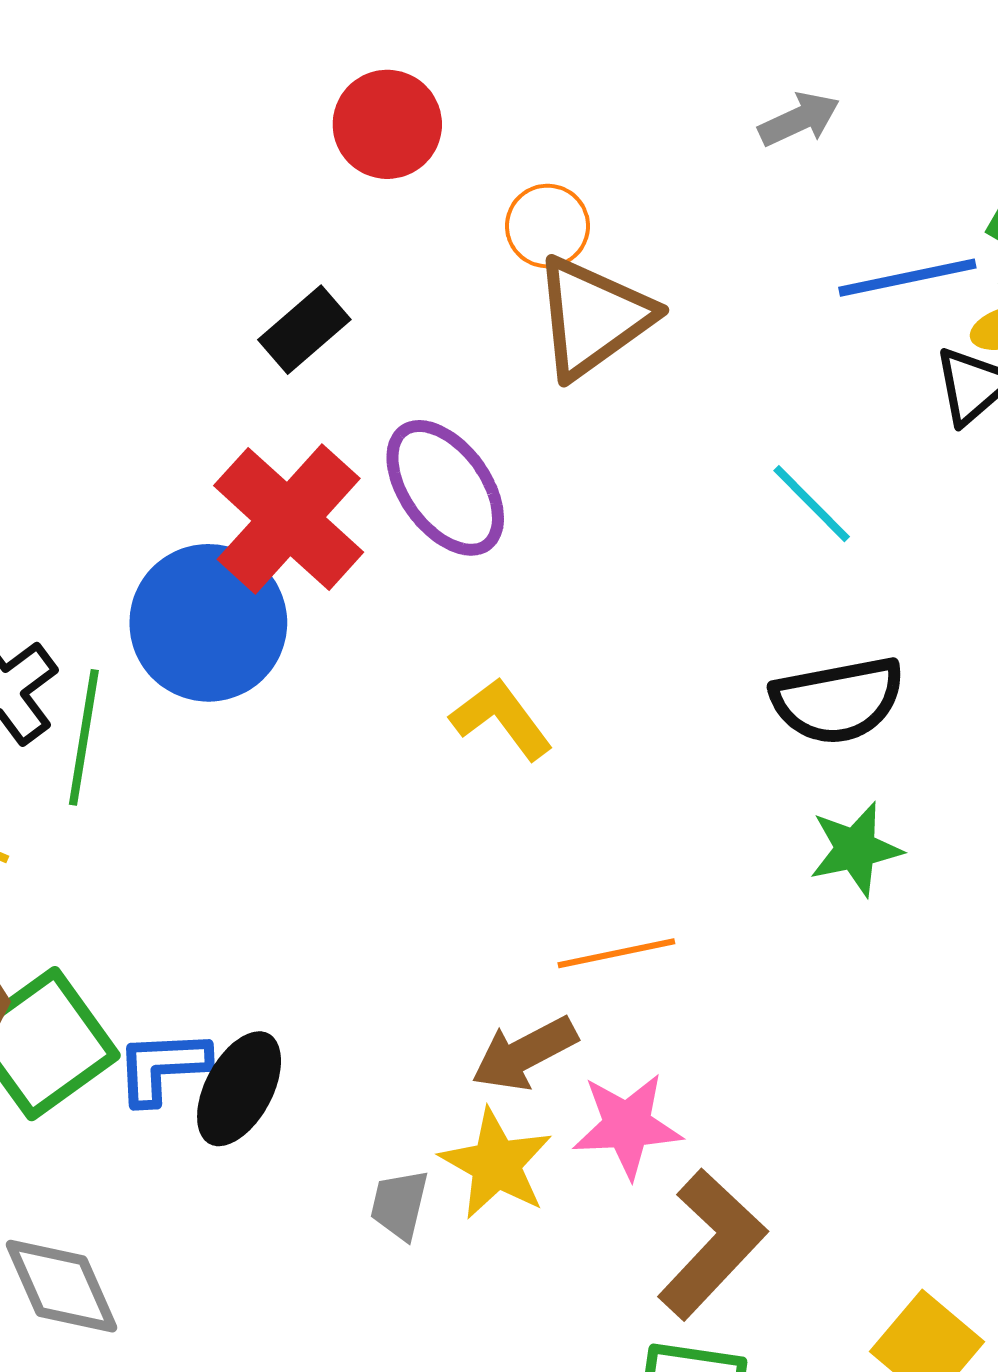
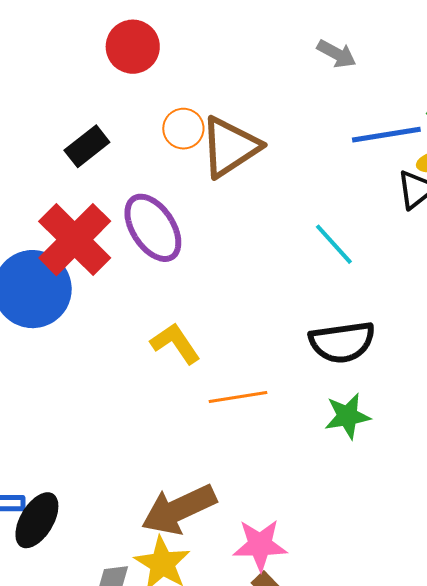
gray arrow: (799, 119) -> (337, 54), turned 51
orange circle: (547, 226) -> (183, 129), moved
orange line: (616, 953) -> (238, 397), moved
brown arrow: (524, 1054) -> (179, 509), size x1.4
pink star: (627, 1126) -> (260, 545), moved

